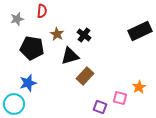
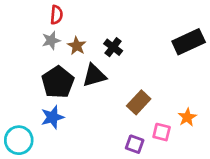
gray star: (17, 19) -> (51, 40), moved
black pentagon: (32, 48) -> (58, 82), moved, turned 30
brown rectangle: (85, 76) -> (139, 102), moved
blue star: (28, 83) -> (52, 117), moved

